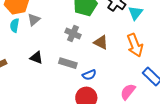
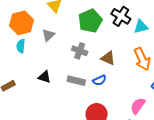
cyan triangle: (135, 13) -> (141, 27), turned 42
gray triangle: (34, 20) -> (48, 35), moved
blue semicircle: (89, 75) -> (99, 80), moved

